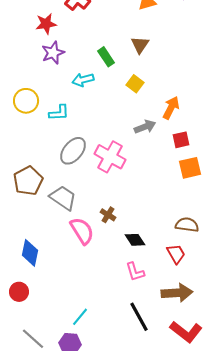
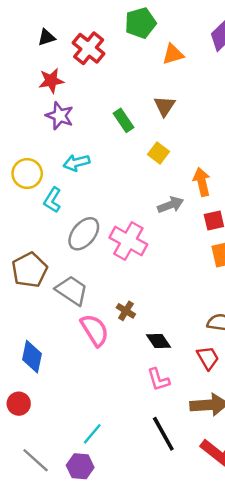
purple star: (53, 53) -> (60, 116), turned -30
cyan arrow: (83, 80) -> (77, 163), moved
orange arrow: (171, 108) -> (202, 182), turned -40
cyan L-shape: (59, 113) -> (52, 200), moved, turned 125

